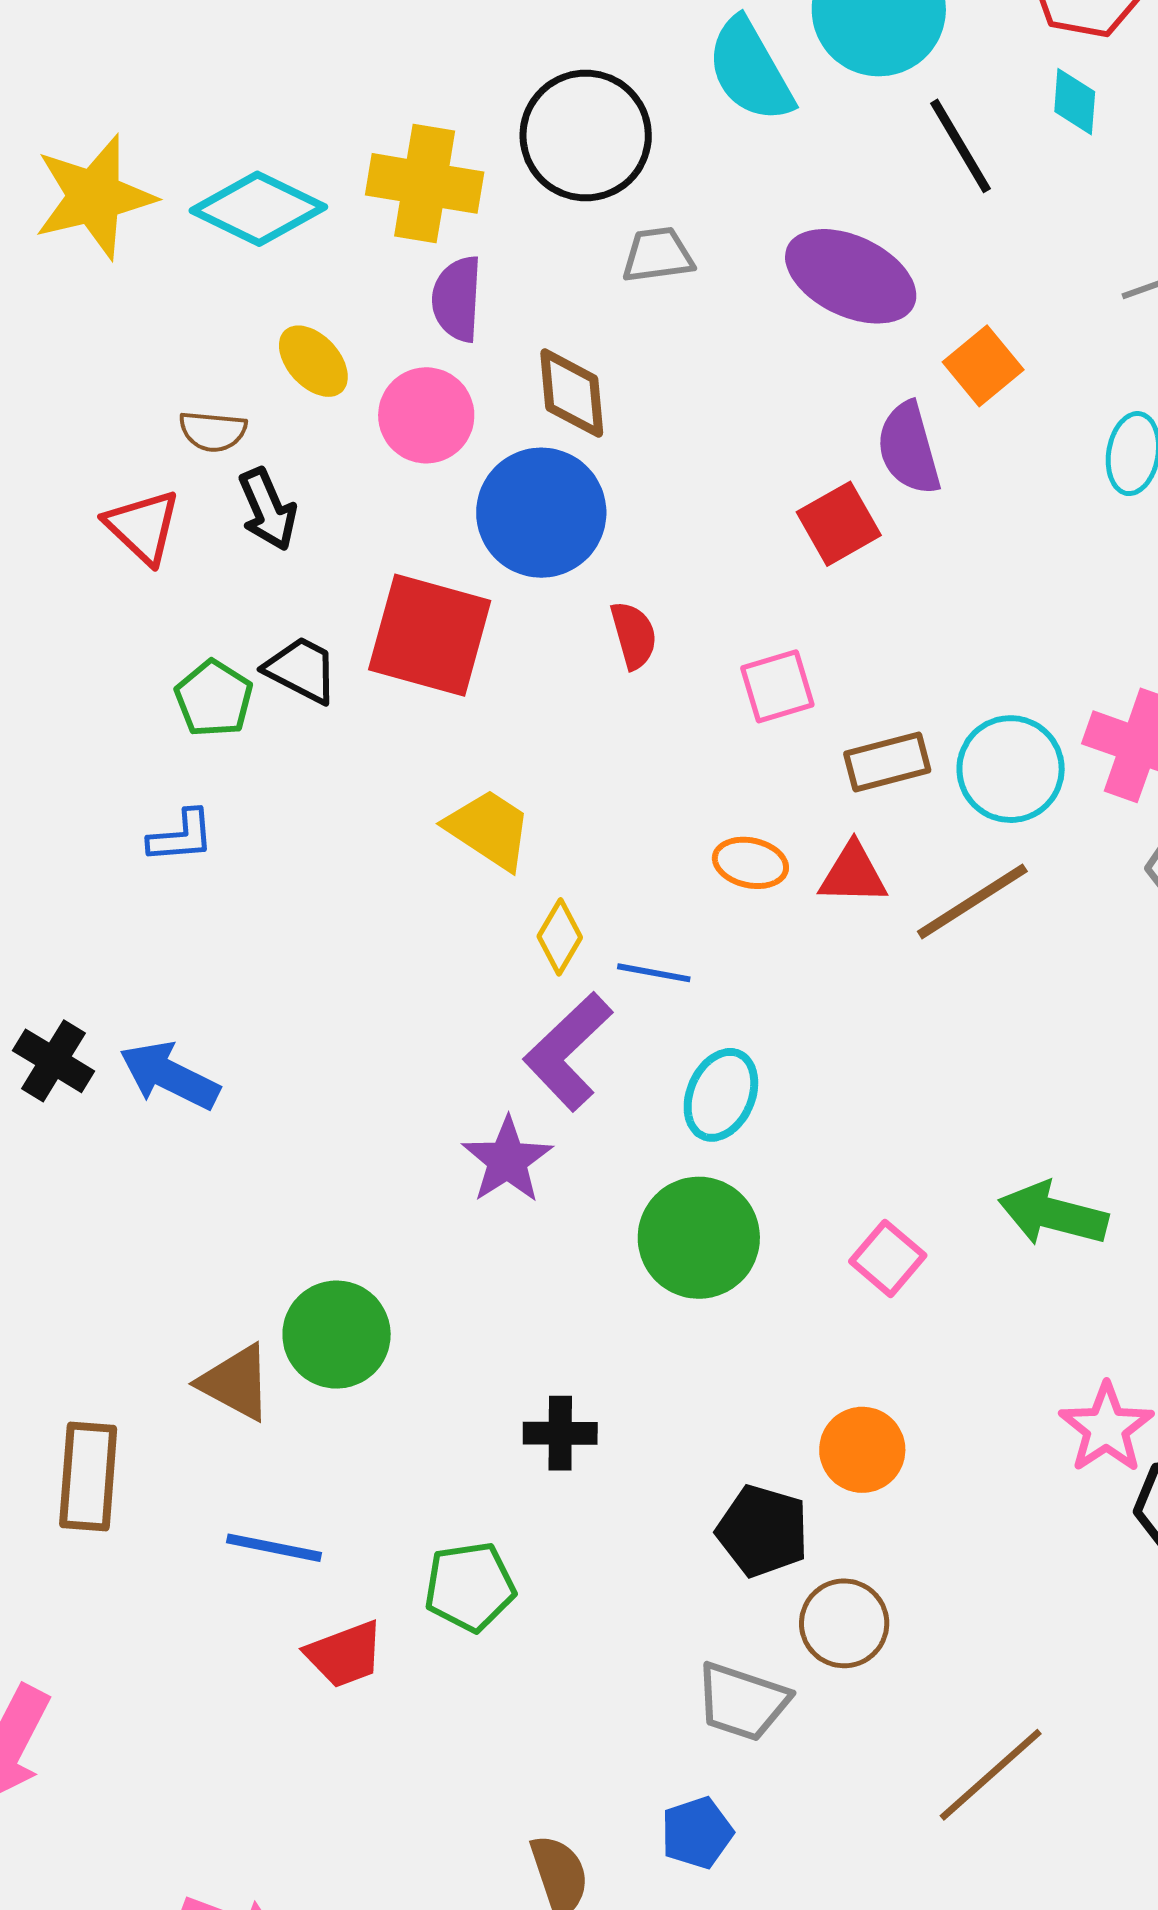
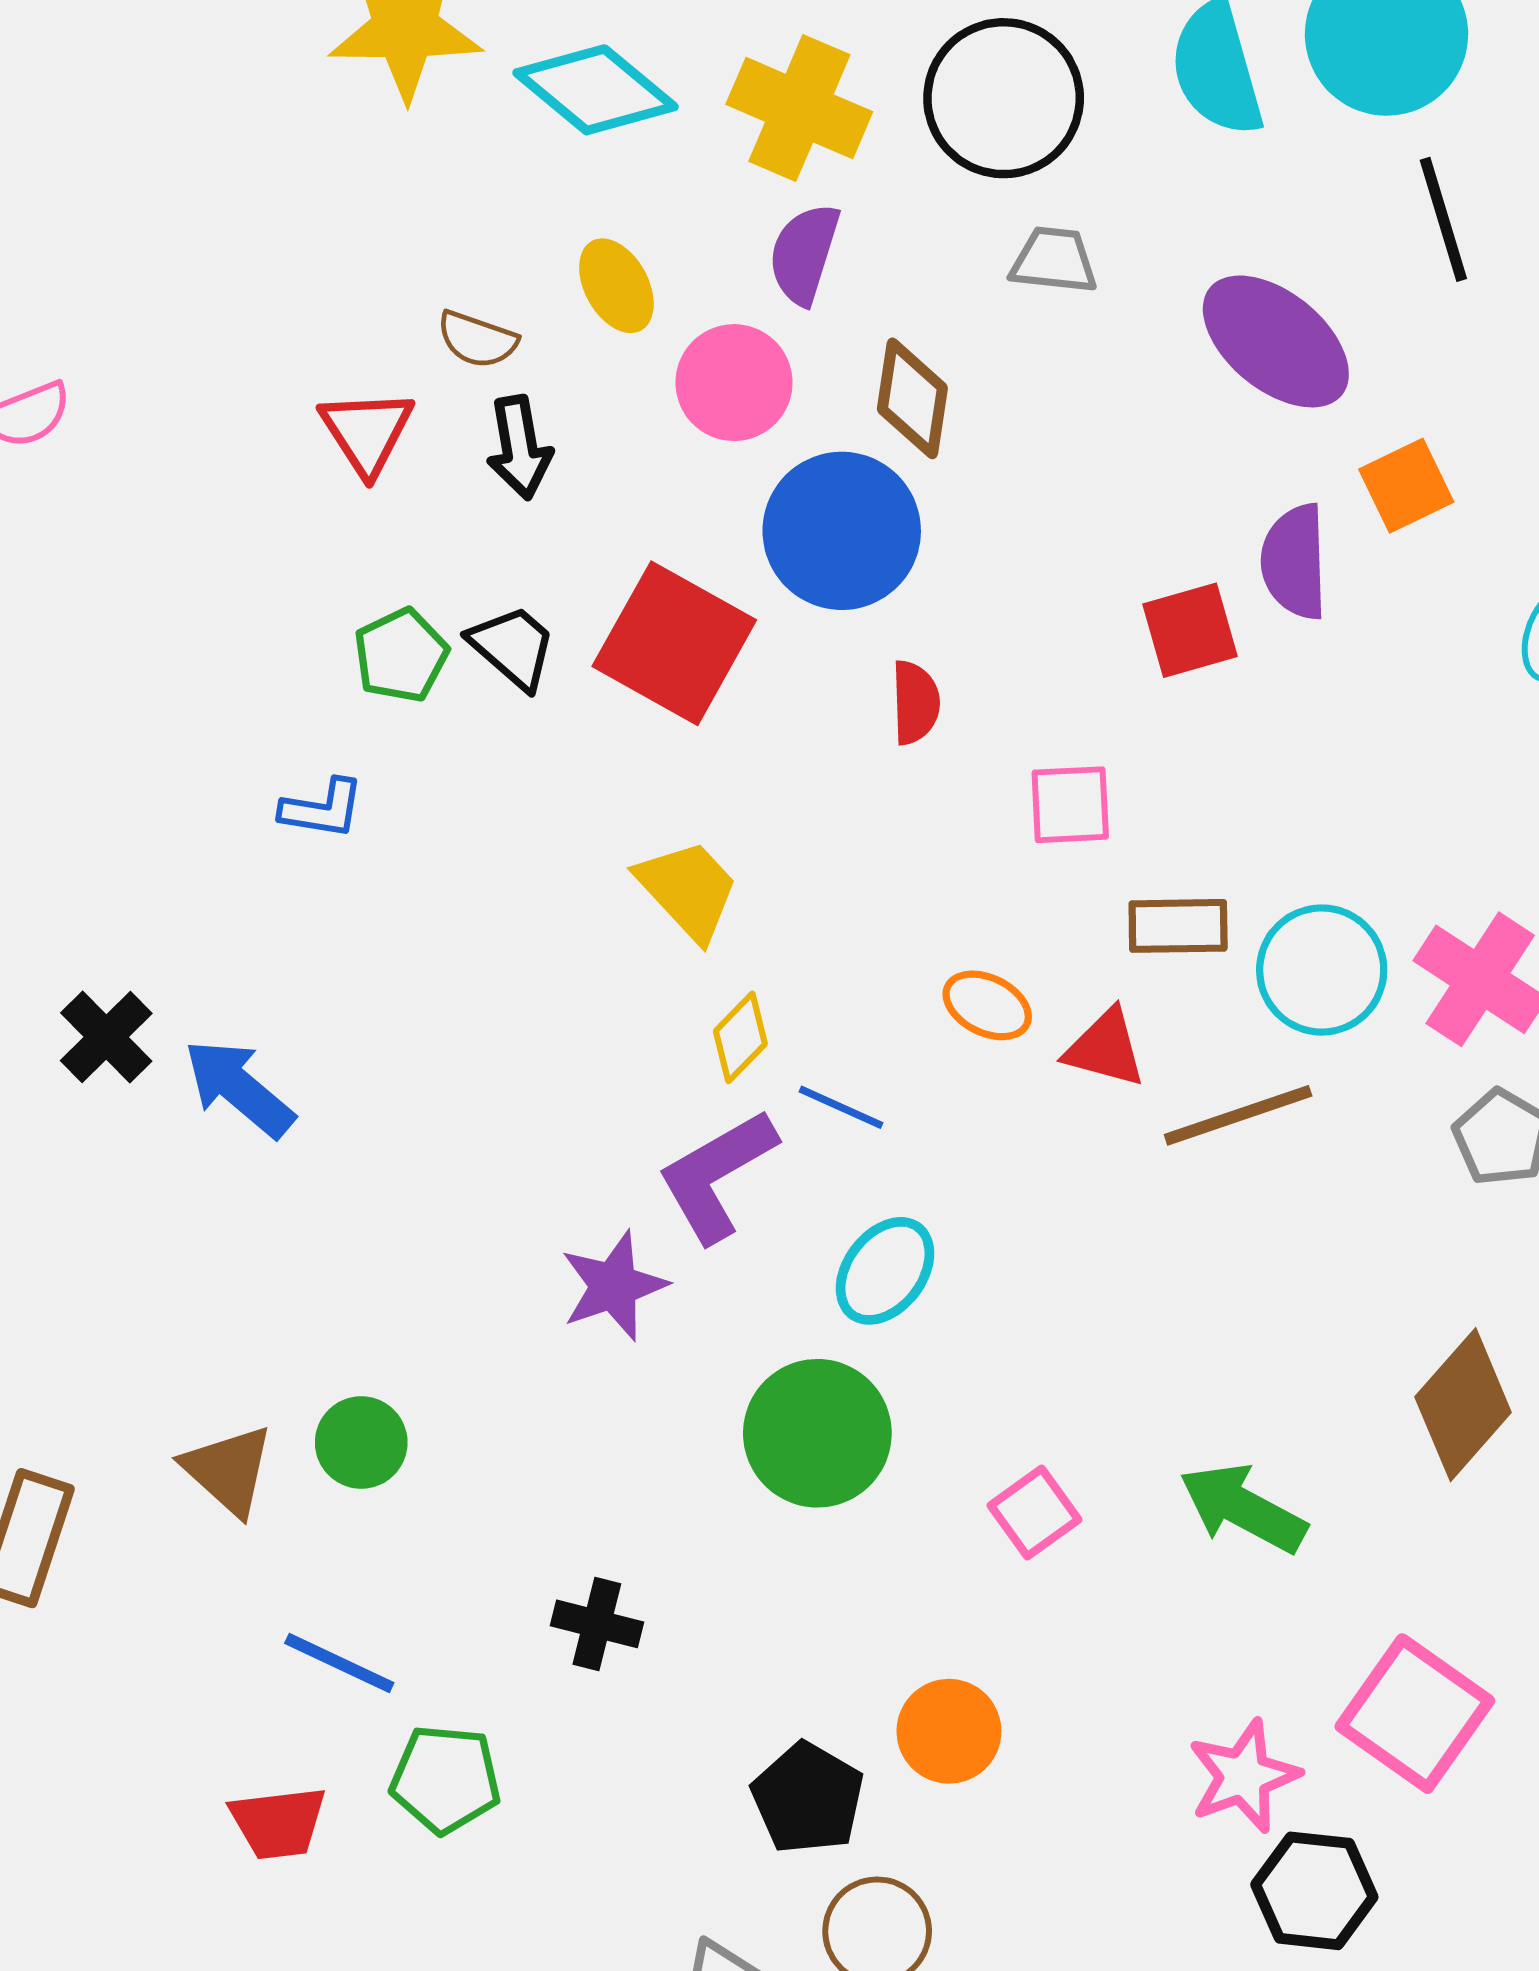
green circle: (337, 1335) -> (361, 1443), size x0.7
blue line: (274, 1548) -> (339, 1663), moved

